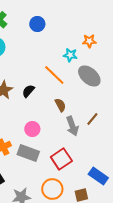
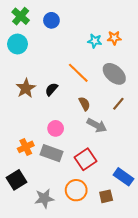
blue circle: (37, 24) -> (51, 20), moved
cyan star: (70, 55) -> (95, 41), moved
brown line: (92, 119) -> (118, 104), moved
gray arrow: (72, 126) -> (97, 125), turned -42

